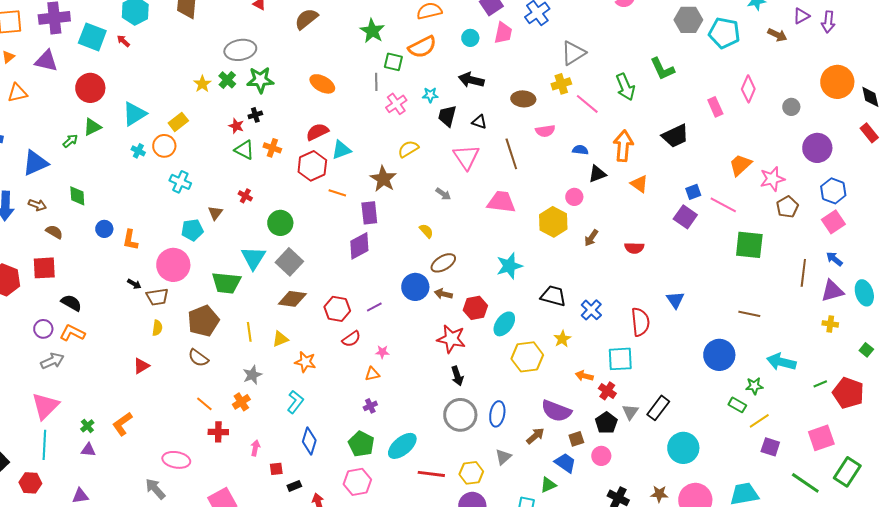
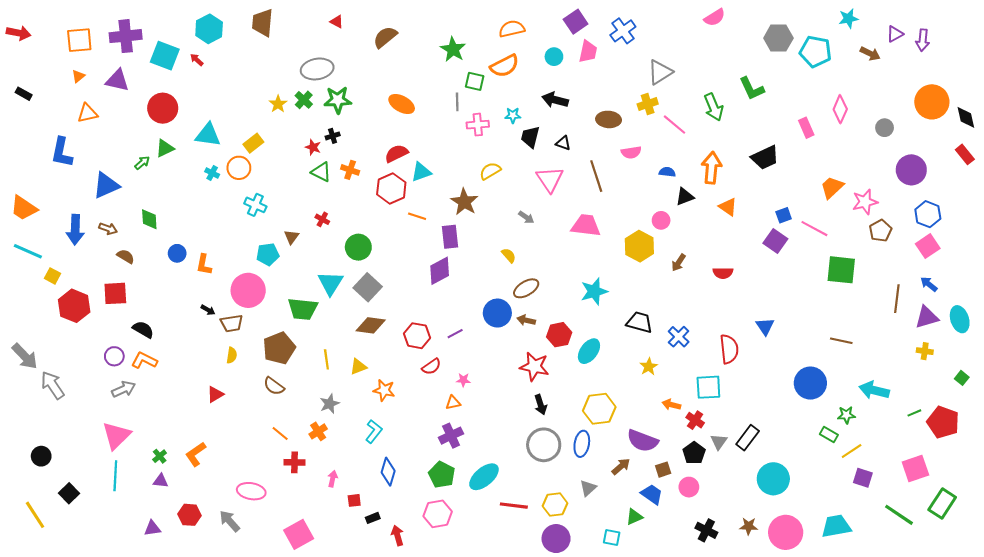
pink cross: (396, 104) -> (478, 125), turned 30
cyan triangle: (134, 114) -> (208, 135), turned 40
yellow hexagon: (527, 357) -> (599, 409), moved
purple cross: (370, 406) -> (451, 436), size x1.6
red hexagon: (30, 483) -> (189, 515), moved

